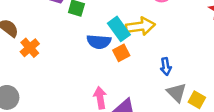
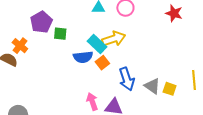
orange cross: (30, 48) -> (20, 46), moved
blue arrow: (166, 66) -> (127, 79), moved, size x1.6

